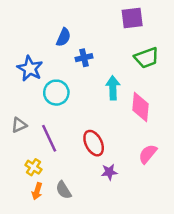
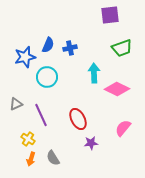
blue semicircle: (64, 37) -> (48, 45), moved
blue star: (30, 68) -> (25, 57), turned 30
pink diamond: (141, 107) -> (117, 89), turned -70

